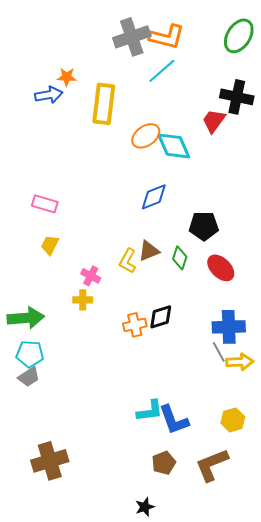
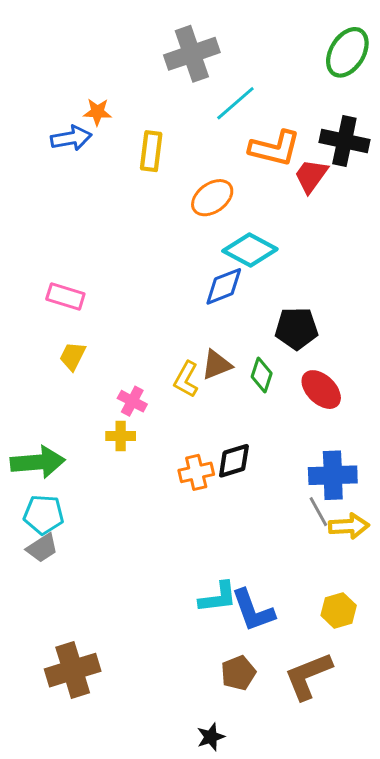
orange L-shape: (167, 37) -> (275, 148), moved
yellow rectangle: (104, 104) -> (151, 151), size x0.7
cyan diamond: (174, 146) -> (250, 250), moved, turned -39

